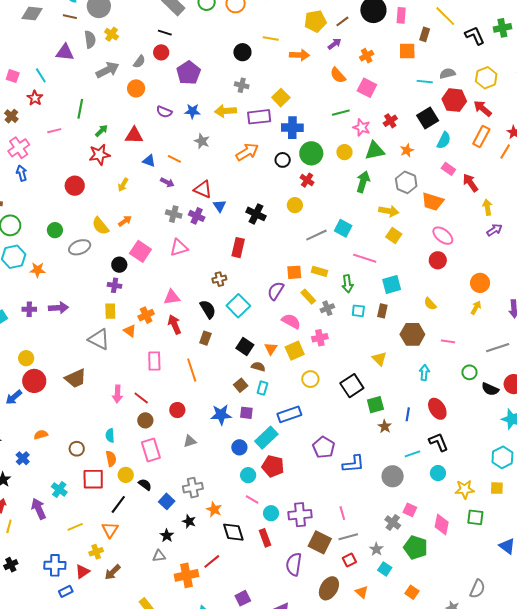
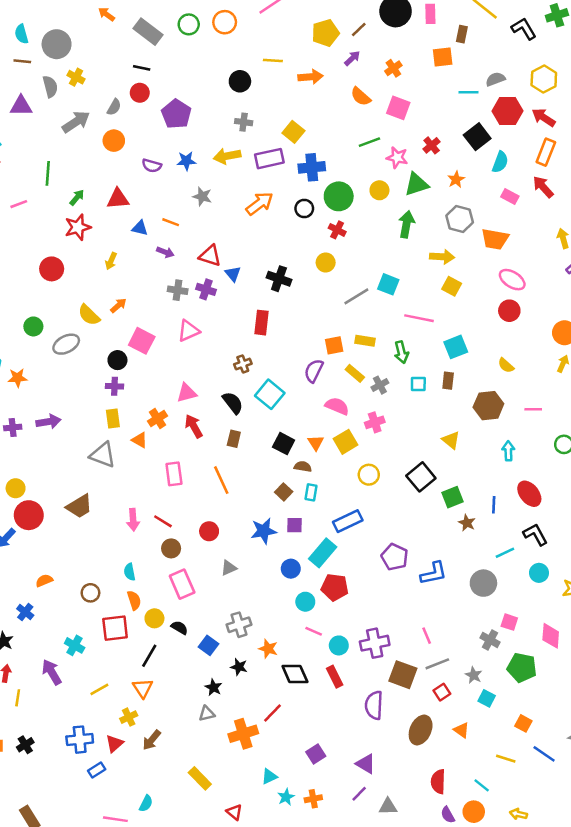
red arrow: (470, 183) -> (543, 187), moved

